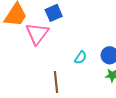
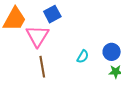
brown line: (56, 82) -> (42, 67), moved

